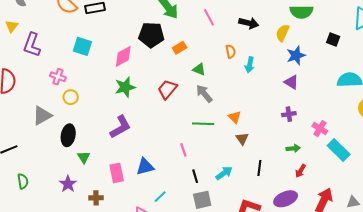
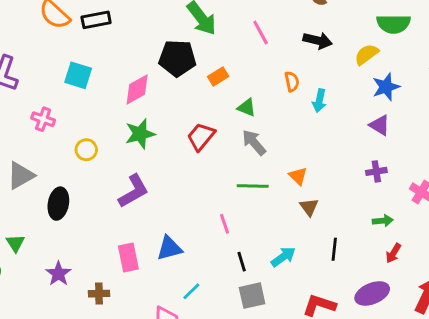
yellow semicircle: (282, 33) -> (366, 54), turned 30
yellow circle: (71, 97) -> (86, 150), moved
green triangle: (84, 157) -> (15, 243), moved

